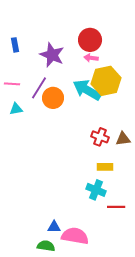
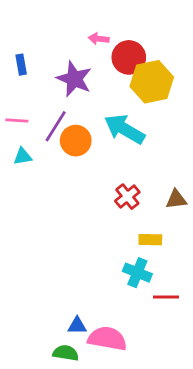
pink arrow: (91, 58) -> (99, 39), moved
yellow hexagon: (106, 81) -> (152, 82), moved
red cross: (100, 137) -> (127, 197), moved, turned 30

